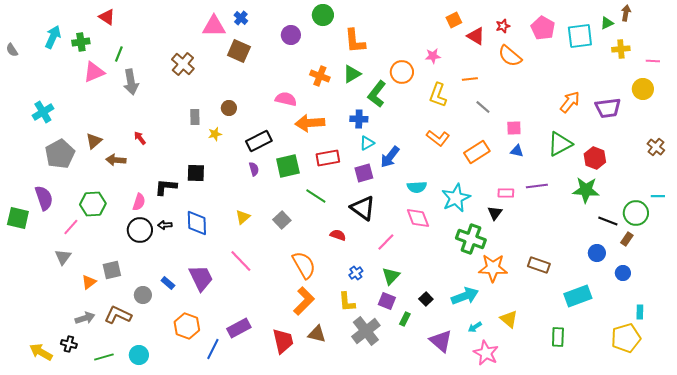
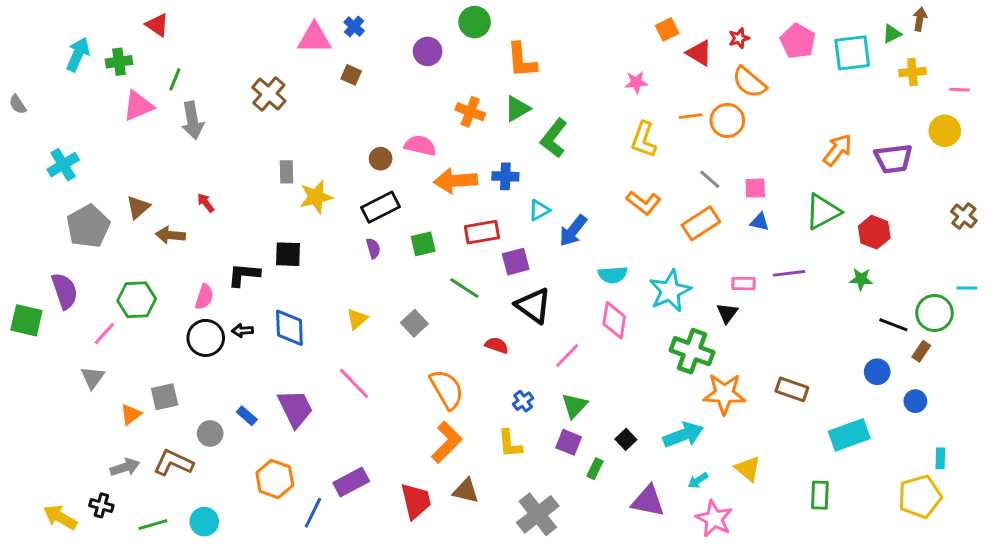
gray semicircle: (12, 50) -> (18, 104), moved
brown square: (239, 51) -> (351, 75), size x0.6
orange circle: (402, 72) -> (727, 120), moved
gray line: (483, 107) -> (710, 179), moved
brown circle: (229, 108) -> (381, 159), moved
blue cross: (359, 119) -> (505, 176), moved
yellow star: (215, 134) -> (316, 197), size x1.6
green square: (288, 166) -> (423, 244), size x0.7
purple square: (364, 173) -> (516, 262), moved
green star: (586, 190) -> (861, 279), size x0.6
pink diamond: (418, 218) -> (614, 320), turned 30
gray cross: (366, 331) -> (538, 514), moved
purple triangle: (441, 341) -> (648, 501), turned -30

